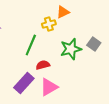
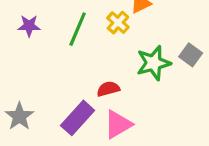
yellow cross: (49, 24) -> (118, 23), turned -32
green line: (31, 45) -> (78, 29), moved

